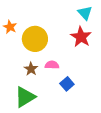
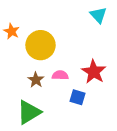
red star: (81, 37) -> (94, 72), moved
blue square: (67, 84) -> (78, 97), turned -32

